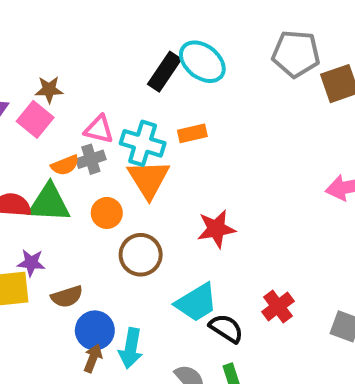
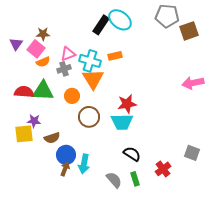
pink triangle: (99, 129) -> (68, 54), turned -35
orange semicircle: (65, 165) -> (43, 62), moved
cyan trapezoid: (196, 303) -> (122, 122), moved, turned 30
red cross: (278, 306) -> (163, 169), moved

